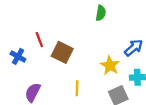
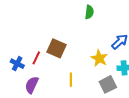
red line: (39, 40) -> (36, 58), moved, turned 48
blue cross: (18, 56) -> (17, 64), moved

